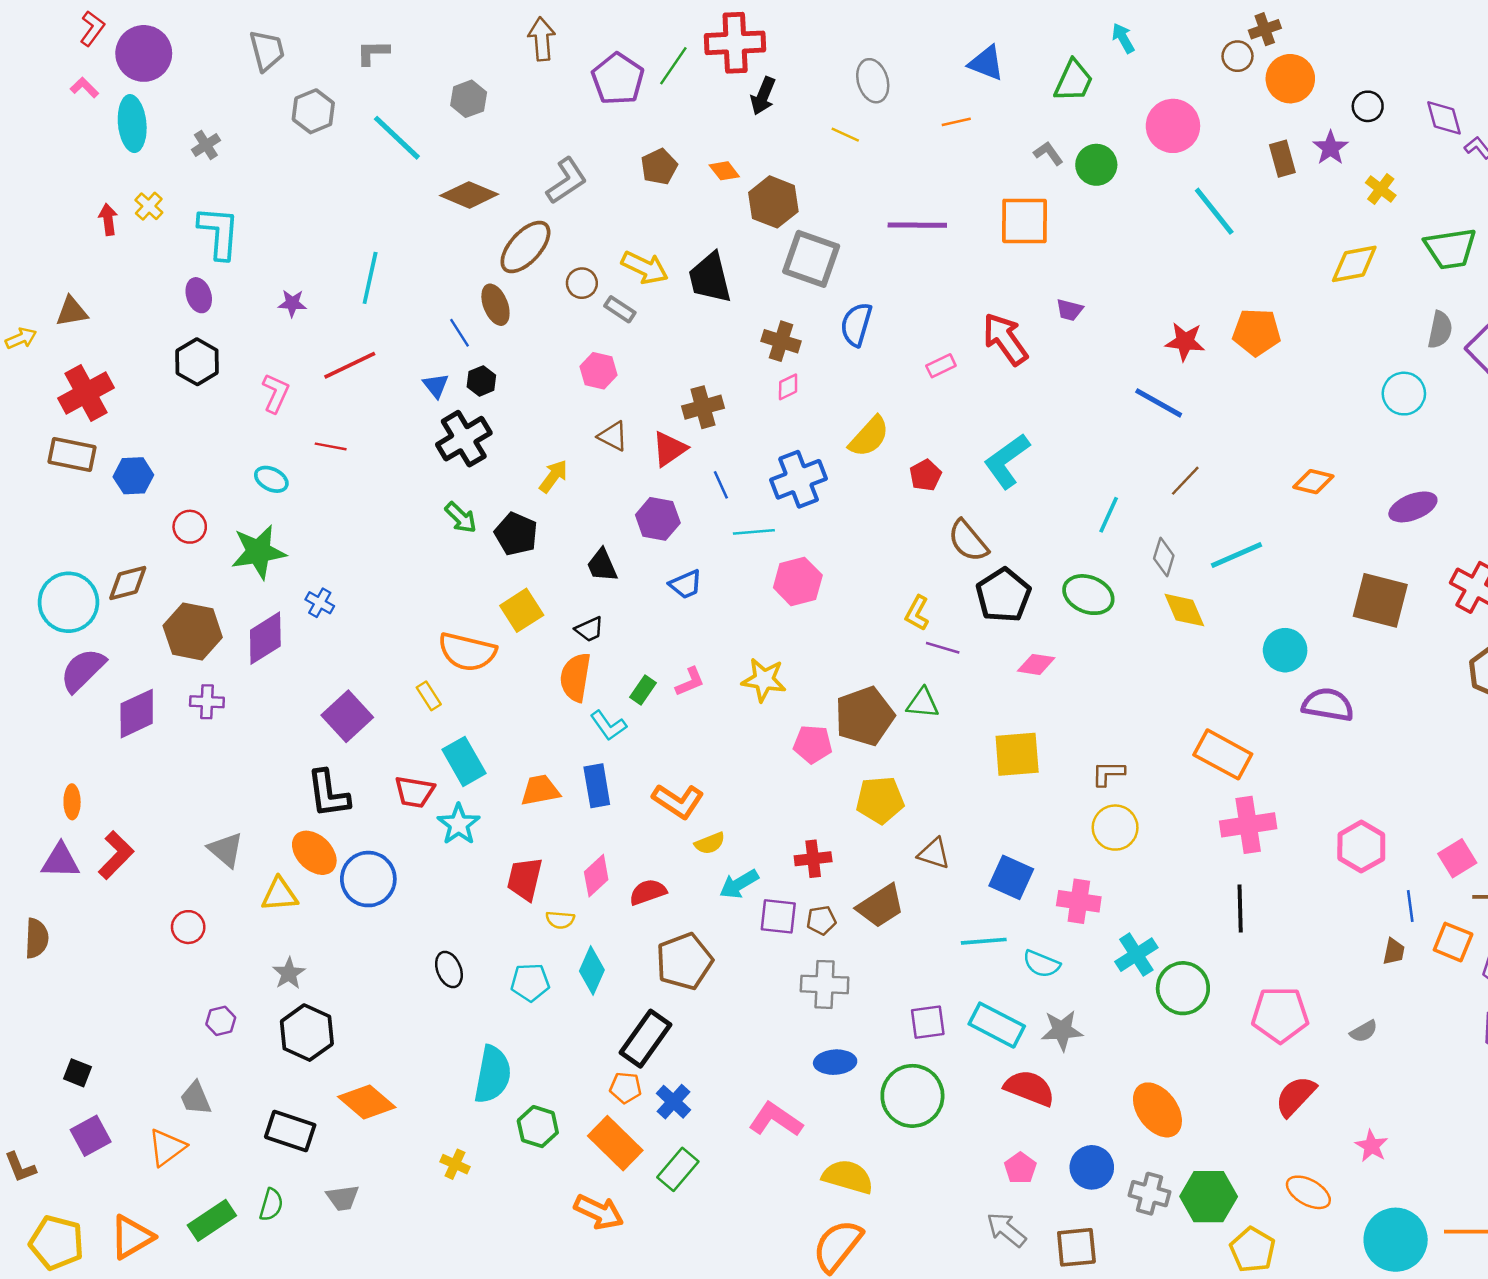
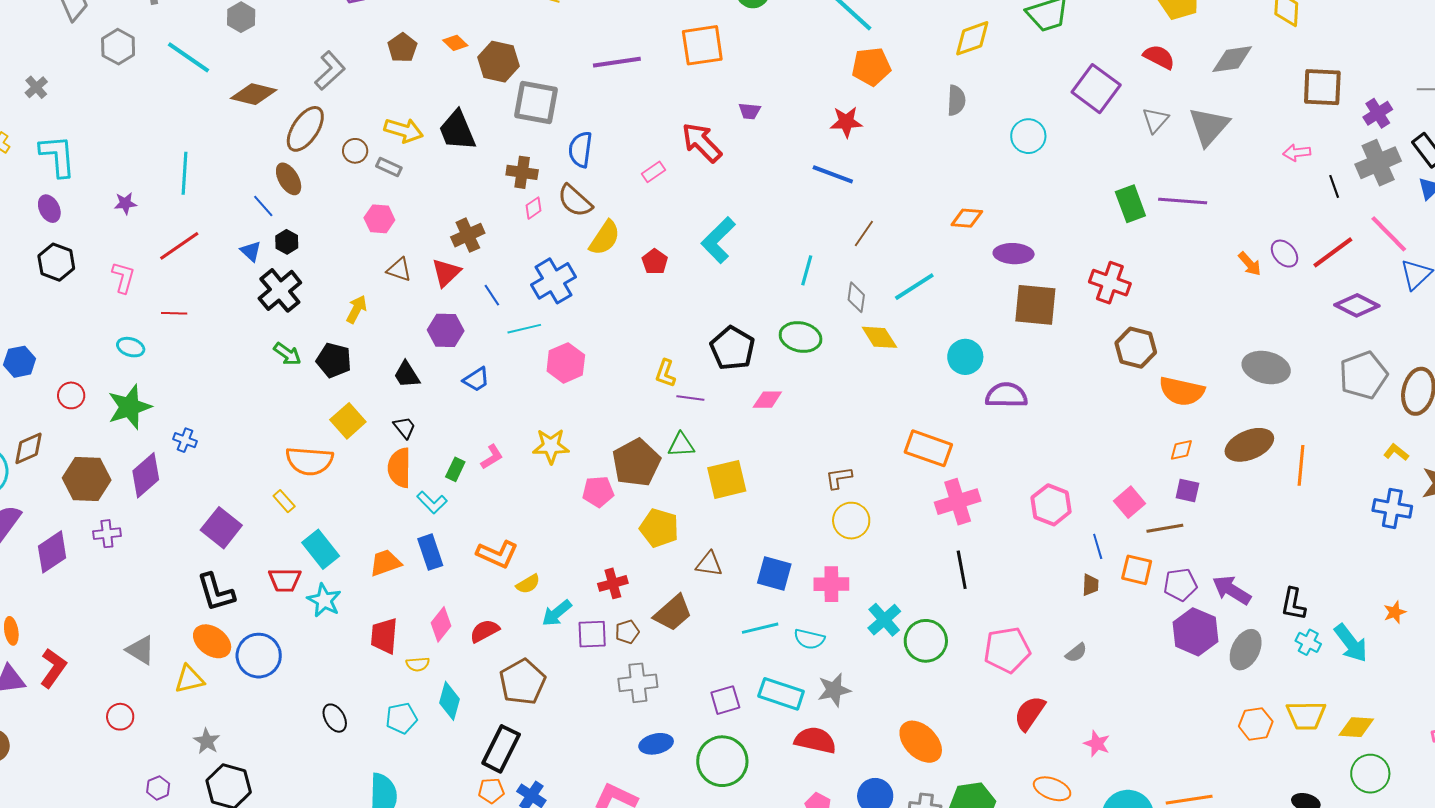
gray semicircle: (1440, 330) -> (956, 100), moved
orange pentagon: (1257, 332) -> (871, 67), moved
purple ellipse: (1413, 507) -> (1014, 254), moved, turned 33
brown semicircle: (968, 541) -> (575, 201), moved
black trapezoid: (589, 629) -> (405, 428), turned -95
yellow square: (1017, 754) -> (727, 479), moved
yellow pentagon: (880, 800) -> (659, 528), turned 30

